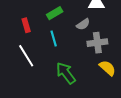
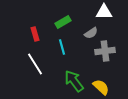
yellow semicircle: (107, 68) -> (101, 87), moved

